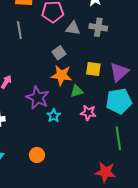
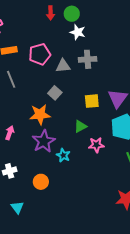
orange star: (61, 75) -> (40, 115), moved
purple star: (38, 98) -> (44, 141), turned 30
orange circle: (37, 155) -> (41, 182), moved

